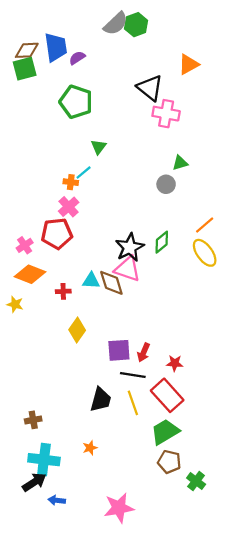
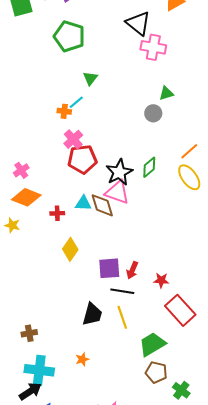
pink cross: (69, 207) -> (73, 139), moved
red pentagon: (57, 234) -> (82, 159), moved
red rectangle: (167, 395) -> (180, 310), moved

